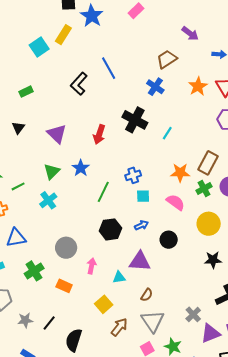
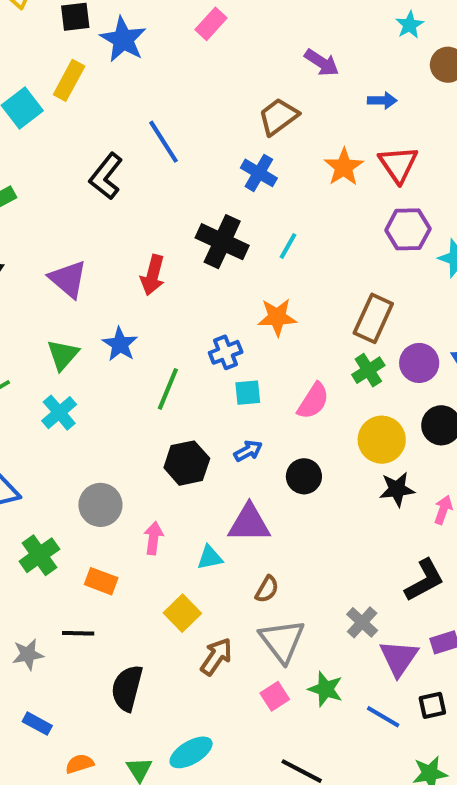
cyan line: (167, 133) -> (288, 246), moved
orange star: (180, 173) -> (277, 317), moved
pink semicircle: (176, 202) -> (313, 401), turned 90
black star: (213, 260) -> (397, 489), moved
black line: (49, 323) -> (78, 633), moved, turned 56
purple triangle: (210, 333) -> (399, 658), turned -30

